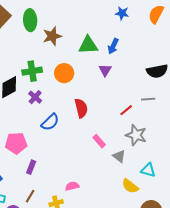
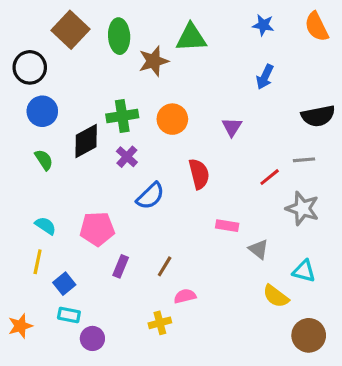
orange semicircle: (156, 14) -> (317, 27), turned -54
green triangle: (88, 45) -> (191, 38), moved
blue arrow: (113, 46) -> (265, 77), moved
purple triangle: (105, 70) -> (232, 127), moved
gray star: (136, 135) -> (302, 208), moved
pink rectangle: (99, 141) -> (227, 226), turned -40
brown line: (30, 196) -> (165, 266), moved

